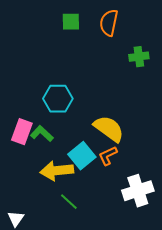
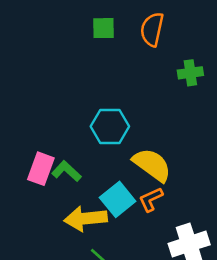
cyan hexagon: (58, 99) -> (110, 126), moved

